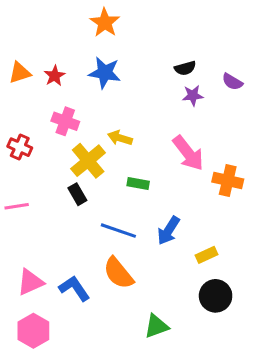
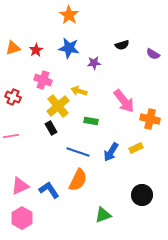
purple star: (193, 95) -> (94, 63), moved
yellow rectangle: (206, 255) -> (136, 148), moved
orange semicircle: (118, 273) -> (78, 180), turned -115

